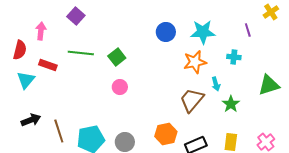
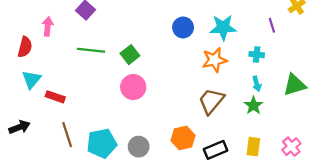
red rectangle: (48, 65) -> (55, 97), moved
cyan arrow: (216, 84) -> (257, 84), moved
pink circle: (120, 87) -> (133, 87), size x1.5
black arrow: (31, 120) -> (19, 127), moved

